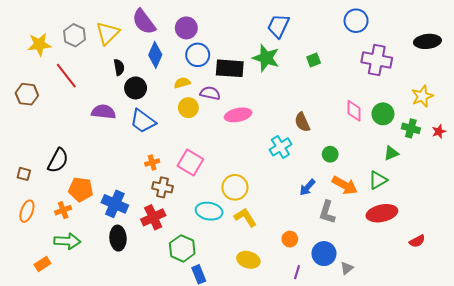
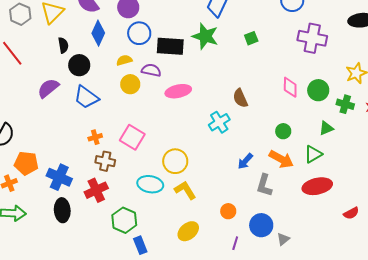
purple semicircle: (104, 112) -> (48, 88), turned -45
green circle: (330, 154) -> (283, 131), moved
yellow ellipse: (248, 260) -> (188, 231), turned -55

